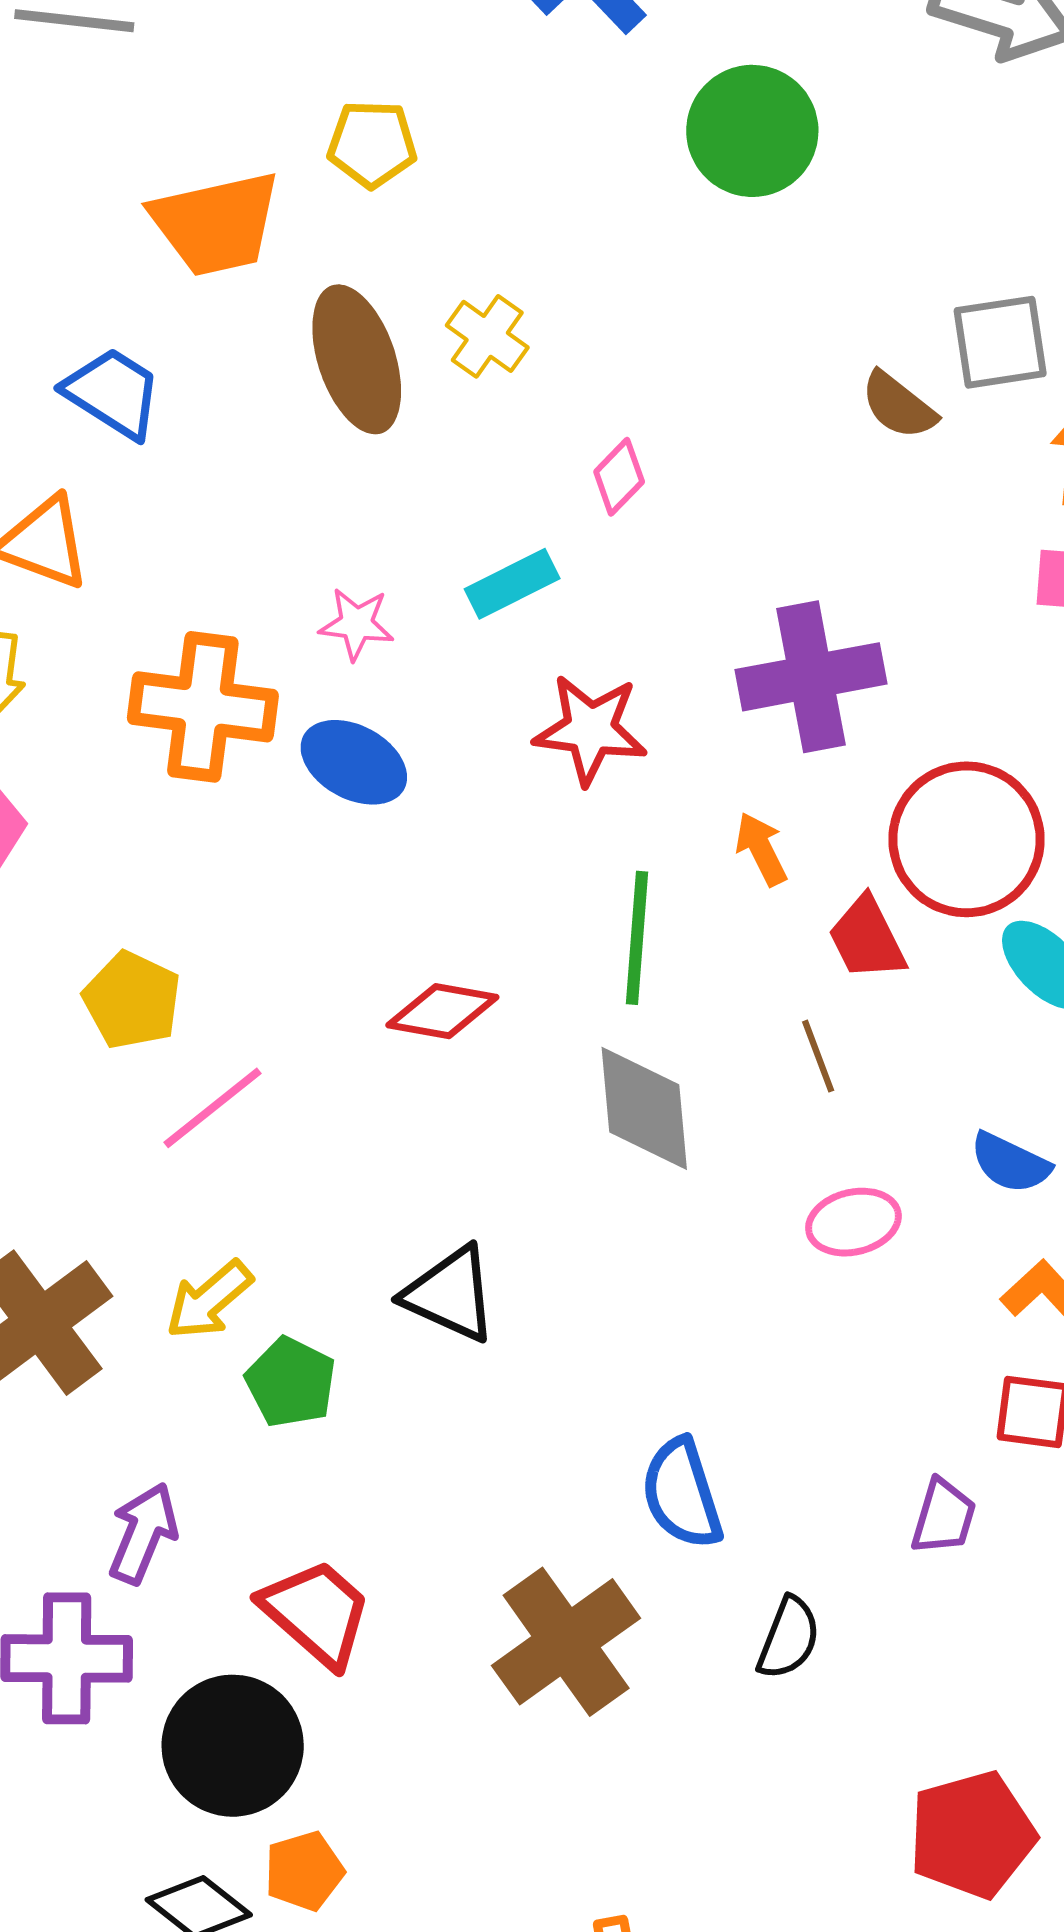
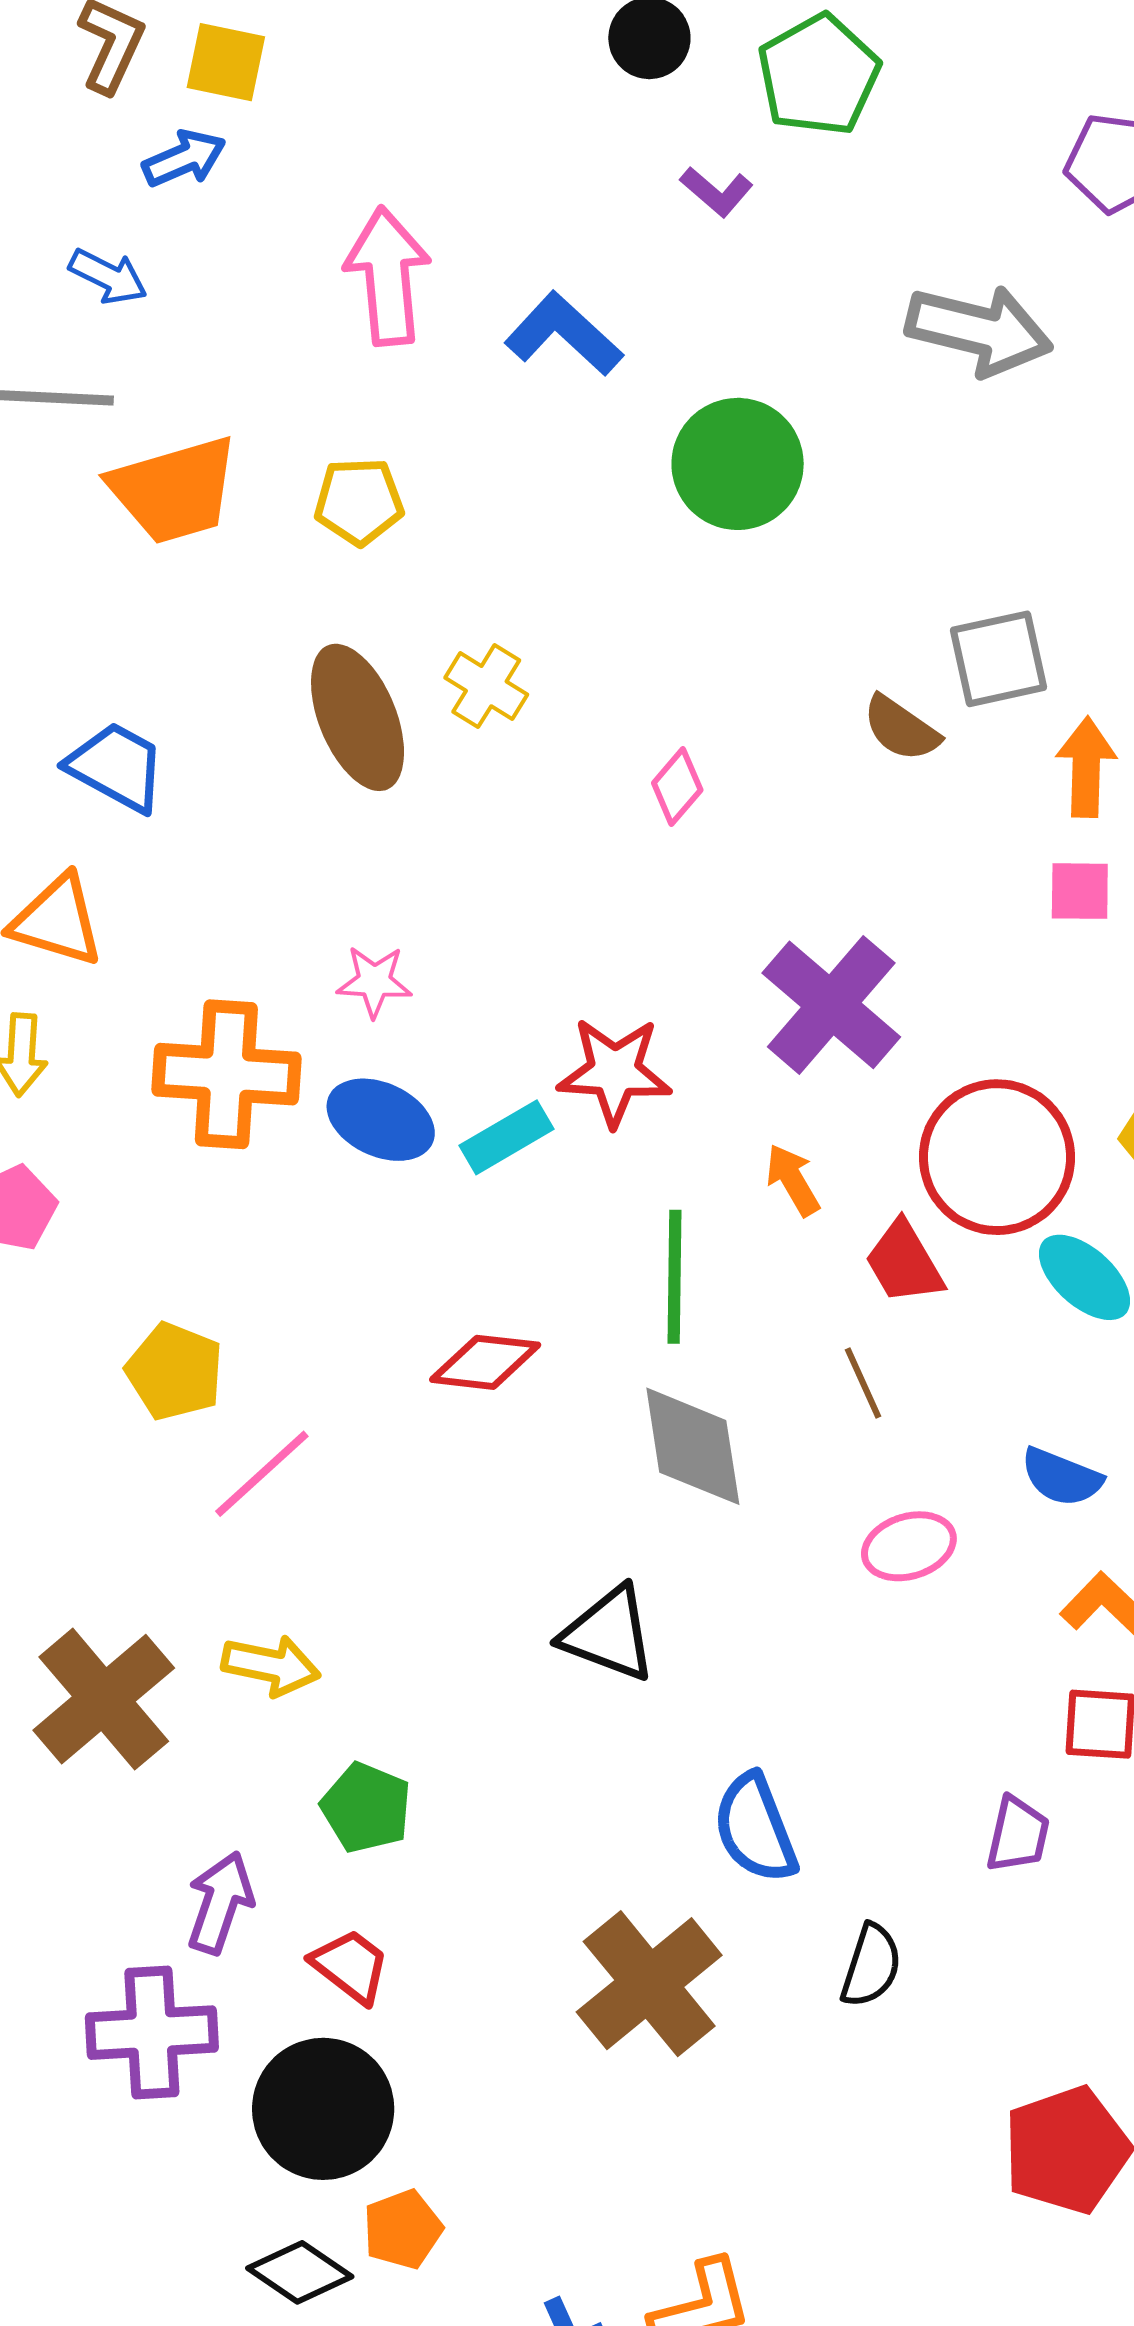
orange trapezoid: (216, 224) -> (174, 490), moved
pink diamond: (619, 477) -> (677, 787), moved
cyan rectangle: (512, 584) -> (507, 1137), moved
purple cross: (811, 677) -> (831, 1005), turned -35
black triangle: (450, 1294) -> (609, 1634), moved
yellow arrow: (209, 1300) -> (271, 1666), turned -124
green pentagon: (291, 1382) -> (366, 1808), moved
red trapezoid: (316, 1613) -> (350, 1966), moved, size x0.7

